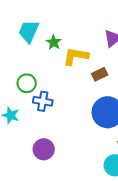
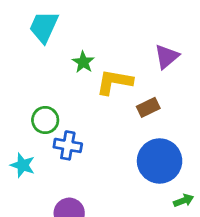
cyan trapezoid: (29, 31) -> (44, 27), moved

